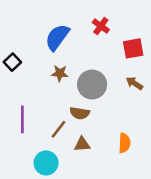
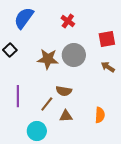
red cross: (101, 26) -> (68, 21), moved
blue semicircle: (57, 37) -> (24, 18), moved
brown star: (60, 73) -> (48, 59), size x1.5
gray circle: (92, 85) -> (74, 55), moved

